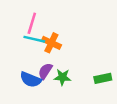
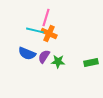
pink line: (32, 23) -> (46, 17), moved
blue semicircle: (31, 80) -> (27, 53), moved

